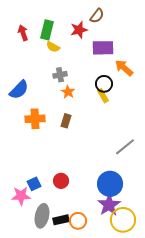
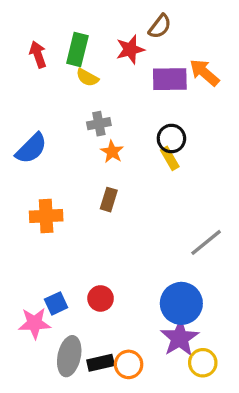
orange arrow: (124, 68) -> (204, 73), moved
orange cross: (35, 119) -> (46, 216), moved
yellow circle: (123, 220) -> (203, 363), size x0.7

